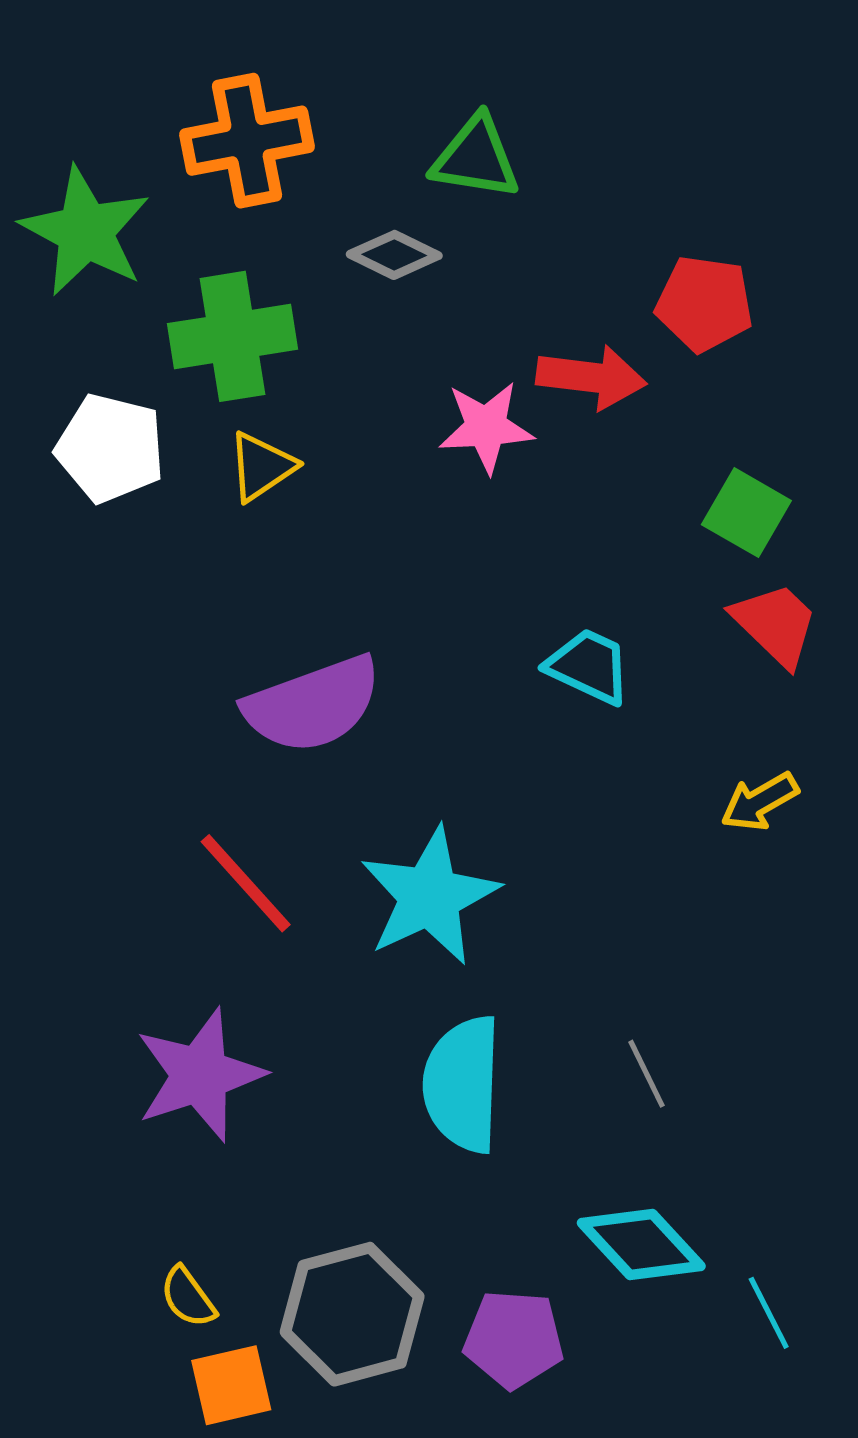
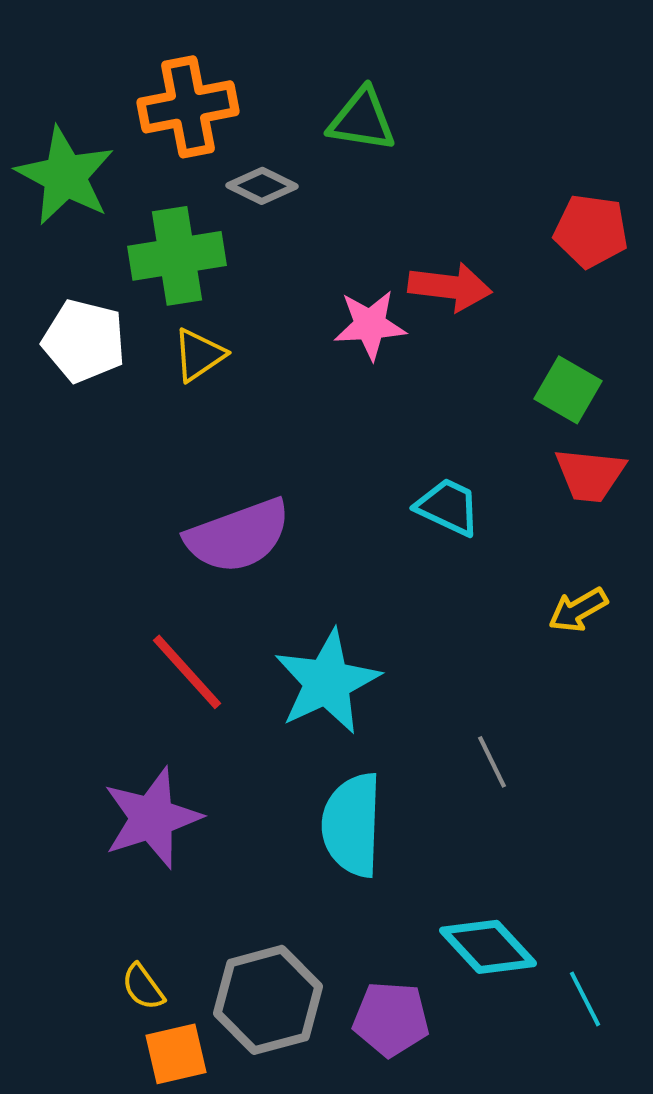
gray diamond: (394, 255) -> (262, 186), moved
red pentagon: (704, 304) -> (591, 231), moved
red trapezoid: (775, 624) -> (590, 475), turned 142
gray line: (647, 1074) -> (492, 762), moved

